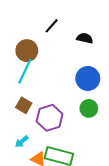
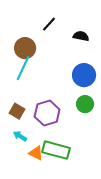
brown square: (24, 105) -> (17, 111), moved
cyan arrow: (22, 141) -> (20, 136), turned 72

